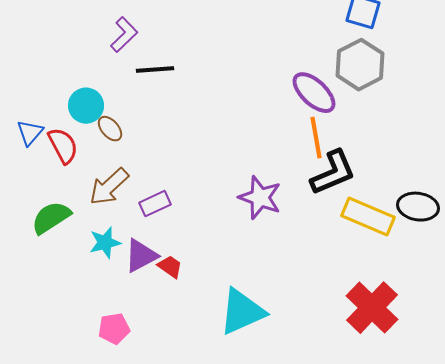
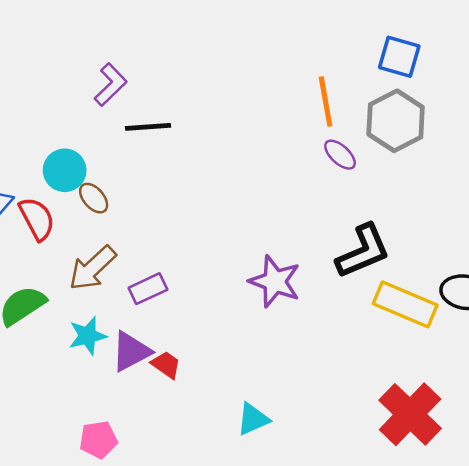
purple ellipse: (314, 93) -> (340, 155), size x0.6
orange line: (316, 138) -> (326, 101), moved
cyan triangle: (242, 312) -> (253, 419), size x0.6

